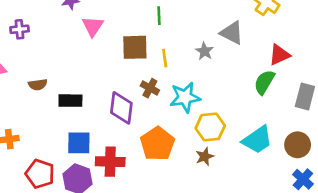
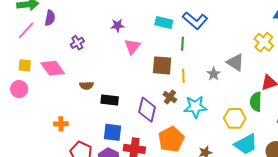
purple cross: (20, 29) -> (77, 43), turned -32
green semicircle: (264, 82) -> (256, 102), turned -36
yellow hexagon: (210, 127) -> (235, 118), moved

